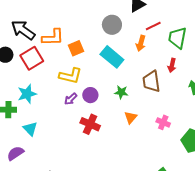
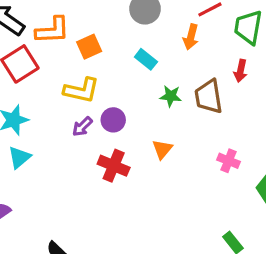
cyan rectangle: (112, 57) -> (146, 59), size x0.6
green star: (121, 92) -> (171, 96), moved
orange triangle: (131, 117) -> (162, 149), moved
cyan triangle: (30, 129) -> (19, 157), moved, turned 35

